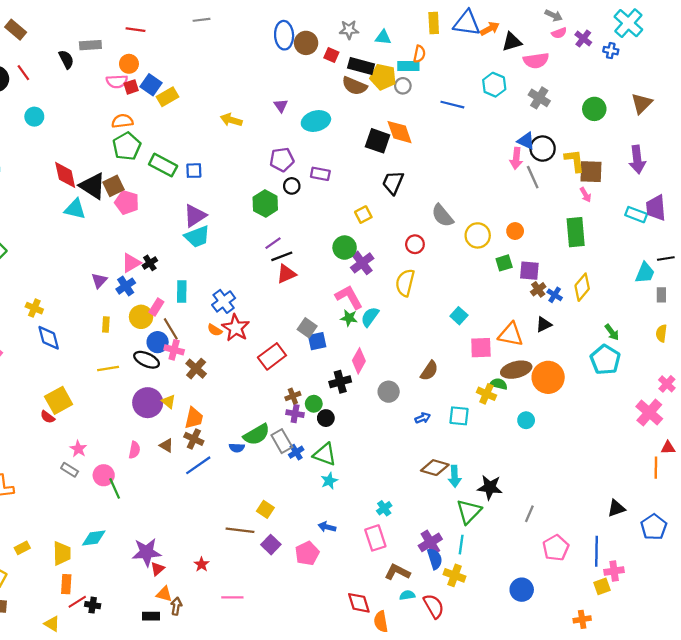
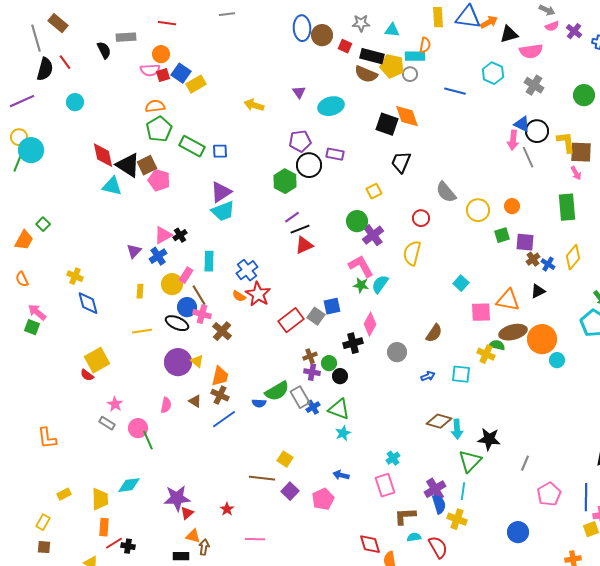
black circle: (292, 186) -> (309, 165), size x1.6
gray square: (307, 328) -> (316, 316), moved
cyan circle: (526, 420) -> (557, 360), moved
brown L-shape: (397, 572) -> (405, 516), turned -30

